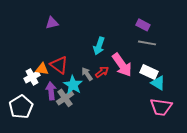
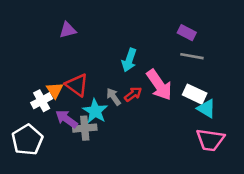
orange triangle: (42, 69) -> (55, 90), turned 48
purple arrow: (51, 91) -> (66, 119), turned -48
gray cross: (65, 98) -> (85, 128), turned 30

